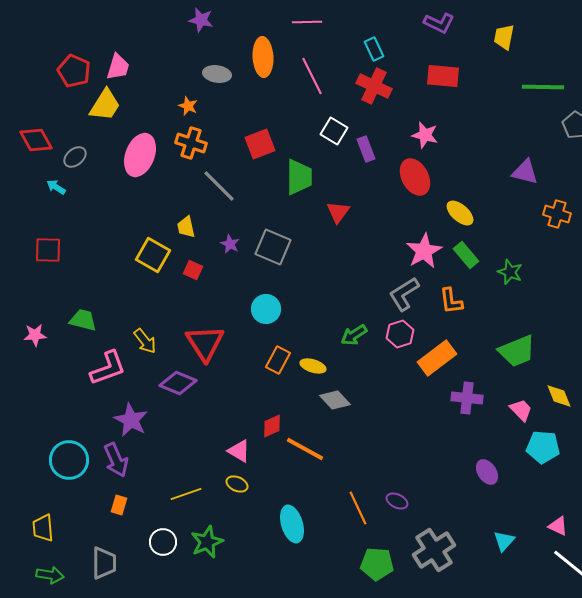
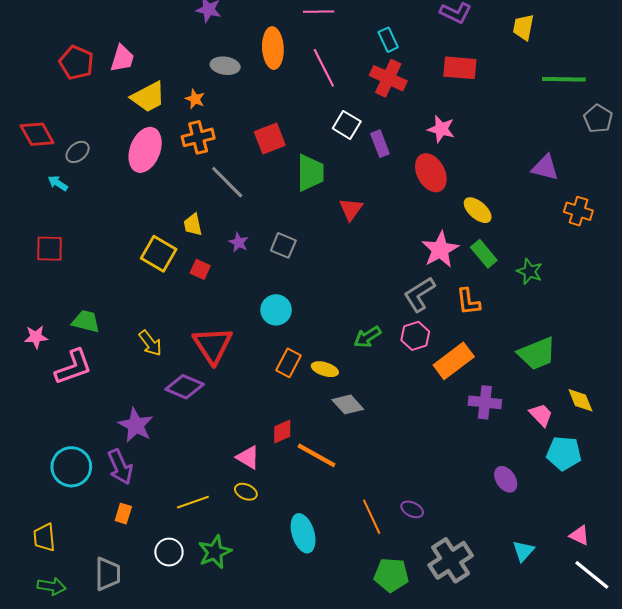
yellow trapezoid: (105, 105) -> (148, 97), moved, turned 30
orange cross: (191, 143) -> (198, 137), turned -32
gray square: (273, 247) -> (283, 245), size x0.7
pink L-shape: (108, 368) -> (73, 367), moved

